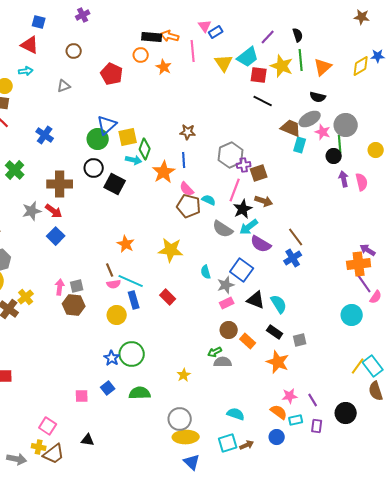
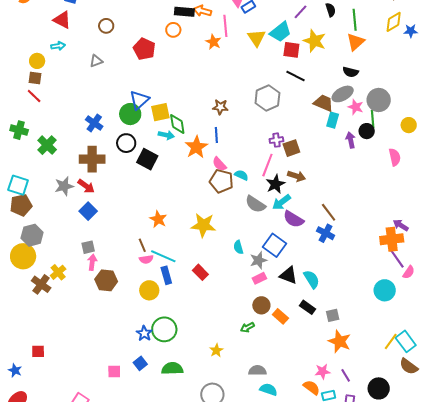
green line: (301, 60) -> (355, 20), moved
yellow diamond: (361, 66) -> (394, 22), moved
orange star: (164, 67) -> (213, 42), moved
blue cross: (45, 135) -> (94, 123), moved
green diamond: (145, 149) -> (177, 124), turned -30
gray hexagon: (231, 155) -> (267, 98), moved
purple arrow: (344, 179) -> (351, 140), moved
blue cross: (293, 258) -> (326, 233), turned -30
gray square: (77, 286) -> (88, 247), moved
gray semicircle: (223, 362) -> (257, 370), moved
orange star: (278, 362) -> (340, 341), moved
brown semicircle: (376, 391) -> (409, 366), turned -36

